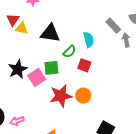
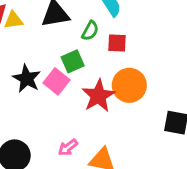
orange circle: (83, 96) -> (129, 85), size x1.5
pink arrow: (17, 121) -> (68, 148), moved

